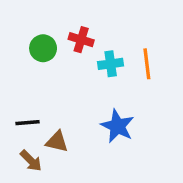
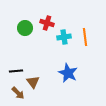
brown triangle: (57, 142) -> (33, 82), turned 40

